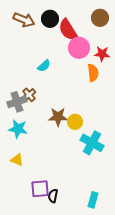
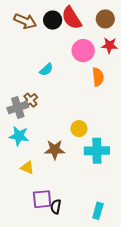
red semicircle: (68, 30) -> (72, 18), moved
red star: (102, 54) -> (110, 45), moved
brown star: (58, 117) -> (55, 150), moved
cyan cross: (92, 143) -> (97, 151), turned -30
yellow triangle: (17, 160) -> (27, 168), moved

